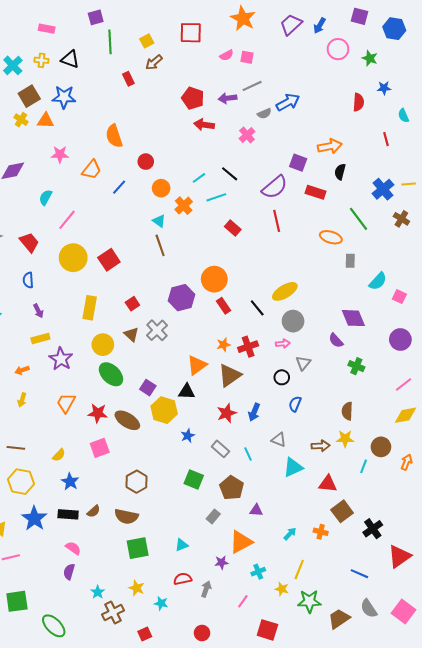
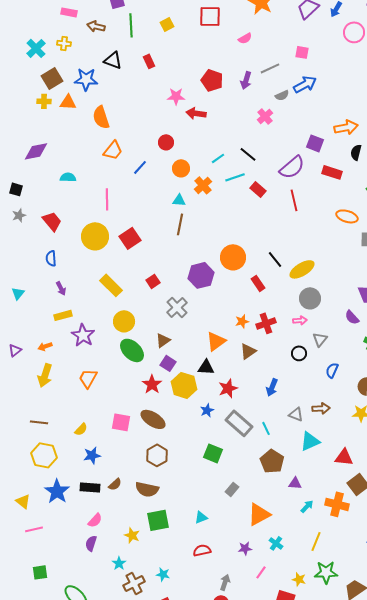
pink square: (247, 57) -> (302, 52), moved
black triangle: (70, 59) -> (113, 60), moved
brown arrow: (154, 62) -> (96, 26), moved, turned 54
purple arrow: (228, 98) -> (246, 80), turned -66
yellow cross: (21, 120) -> (44, 101), turned -32
red arrow: (204, 125) -> (196, 113), moved
orange semicircle: (114, 136) -> (101, 117), moved
pink star: (60, 154) -> (176, 96), moved
cyan semicircle: (46, 197) -> (68, 177), turned 63
pink line: (67, 220) -> (107, 199), moved, turned -40
cyan triangle: (159, 221) -> (179, 200), turned -32
red rectangle: (233, 228) -> (258, 189), moved
brown line: (160, 245) -> (180, 224), turned 30
red rectangle: (223, 306) -> (258, 283), moved
yellow rectangle: (90, 308) -> (111, 285), turned -55
black line: (257, 308) -> (275, 259), moved
brown triangle: (131, 334) -> (163, 340), moved, turned 42
brown triangle: (230, 375) -> (248, 351), size x0.7
yellow arrow: (22, 400) -> (45, 375), size x1.6
blue semicircle: (295, 404) -> (332, 370), moved
red star: (98, 413) -> (152, 384), moved, turned 30
red star: (227, 413) -> (228, 388), moved
brown ellipse: (127, 420) -> (153, 419), moved
brown arrow: (321, 446) -> (321, 408), moved
pink square: (100, 448) -> (121, 422), turned 30
gray rectangle: (220, 449) -> (239, 423), size x1.5
blue star: (70, 482) -> (92, 455), turned 30
brown pentagon: (232, 488) -> (272, 461), moved
purple triangle: (256, 510) -> (295, 483), moved
orange cross: (321, 532) -> (337, 504), size x1.6
pink semicircle: (73, 548) -> (95, 520), turned 98
purple star: (221, 562) -> (245, 548), moved
cyan cross: (258, 572) -> (276, 543), turned -32
yellow star: (137, 588) -> (132, 535), moved
gray arrow: (206, 589) -> (225, 582), moved
yellow star: (282, 589) -> (299, 579), moved
green square: (17, 601) -> (40, 572), size x0.7
cyan star: (161, 603) -> (163, 574), moved

